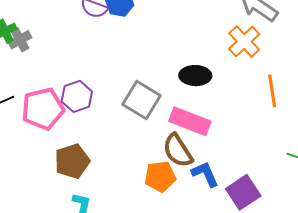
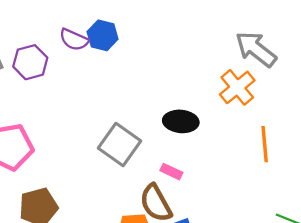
purple hexagon: (77, 96) -> (30, 62), moved
pink rectangle: (190, 121) -> (171, 172), size x0.5

